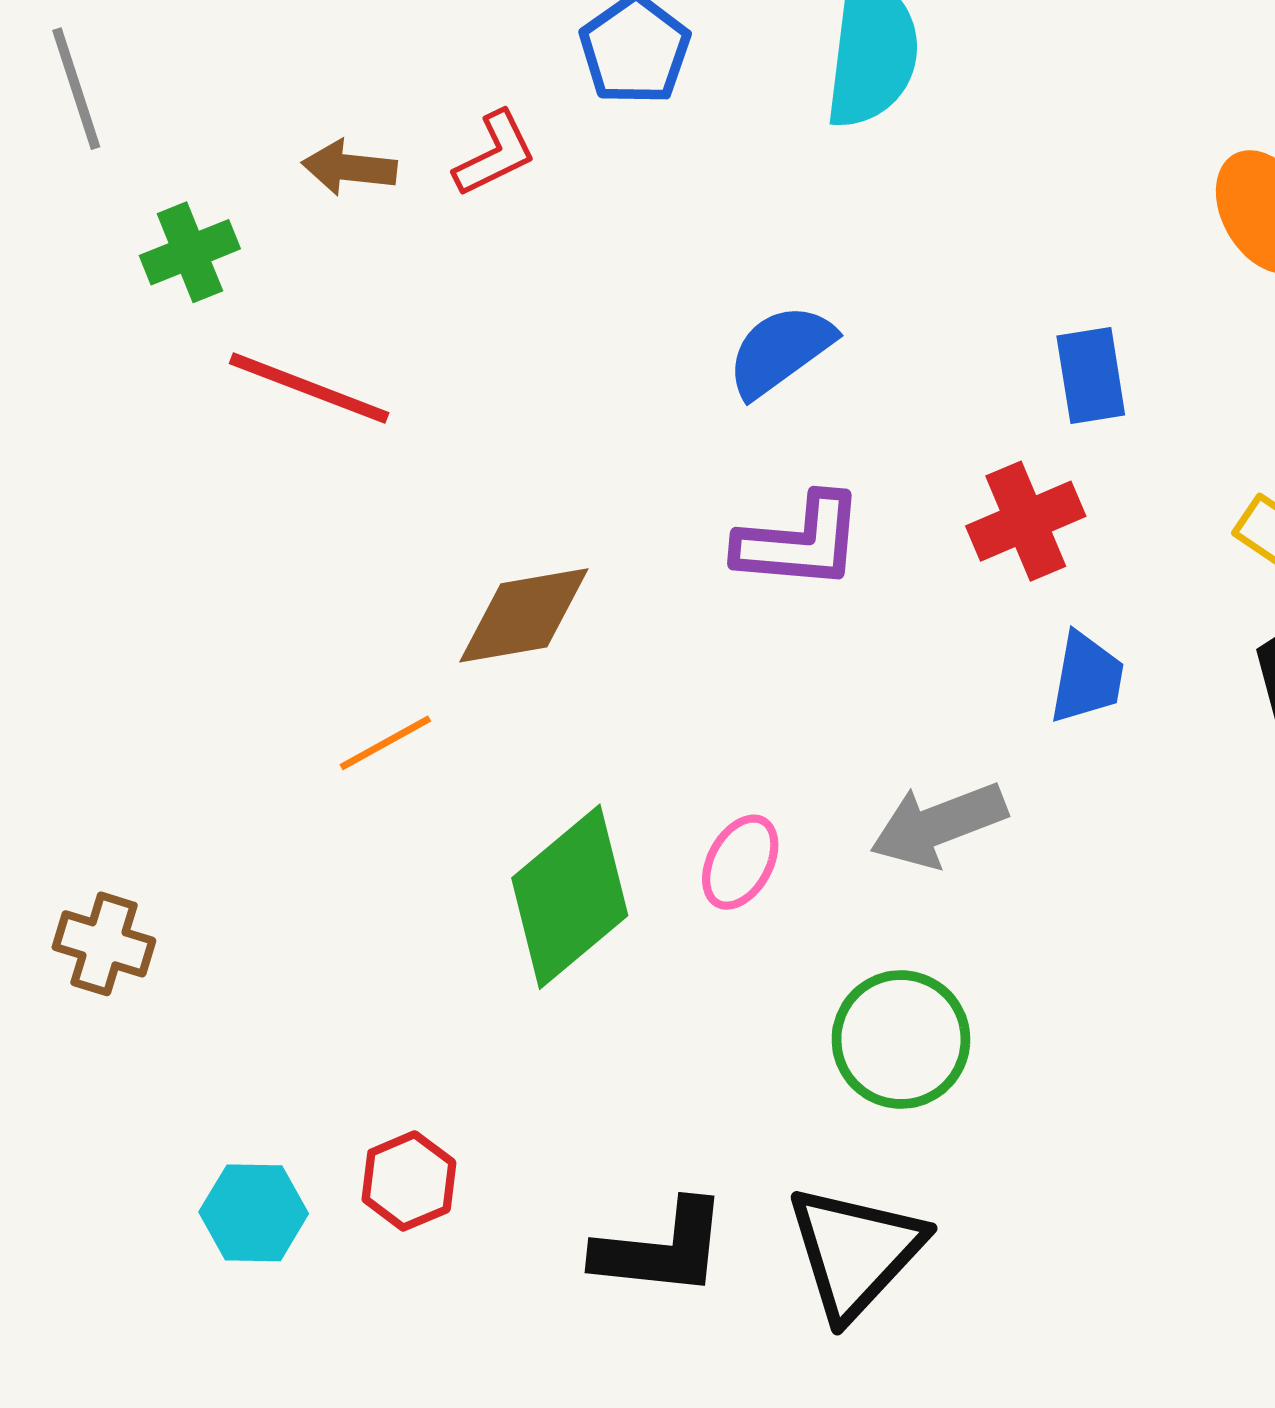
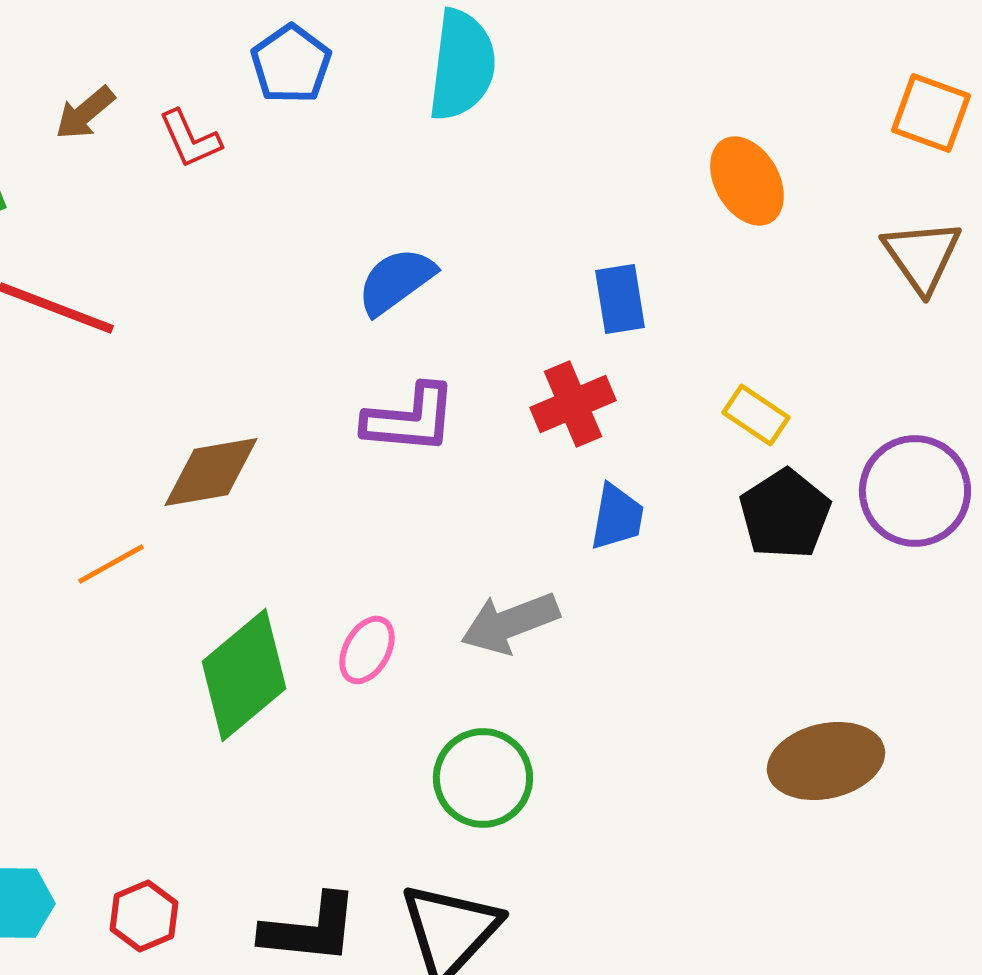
red L-shape: (495, 154) -> (190, 139), turned 92
brown arrow: (349, 168) -> (85, 113), moved, turned -46
red hexagon: (409, 1181) -> (144, 916), moved

